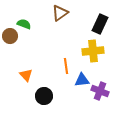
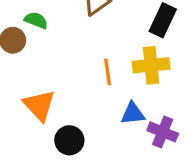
orange line: (66, 66) -> (108, 72), moved
orange triangle: (26, 75) -> (39, 105), size x1.5

